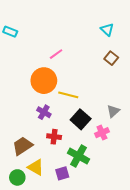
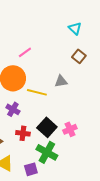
gray triangle: (113, 111) -> (61, 81), moved, turned 32
black square: (81, 119) -> (47, 127), moved

